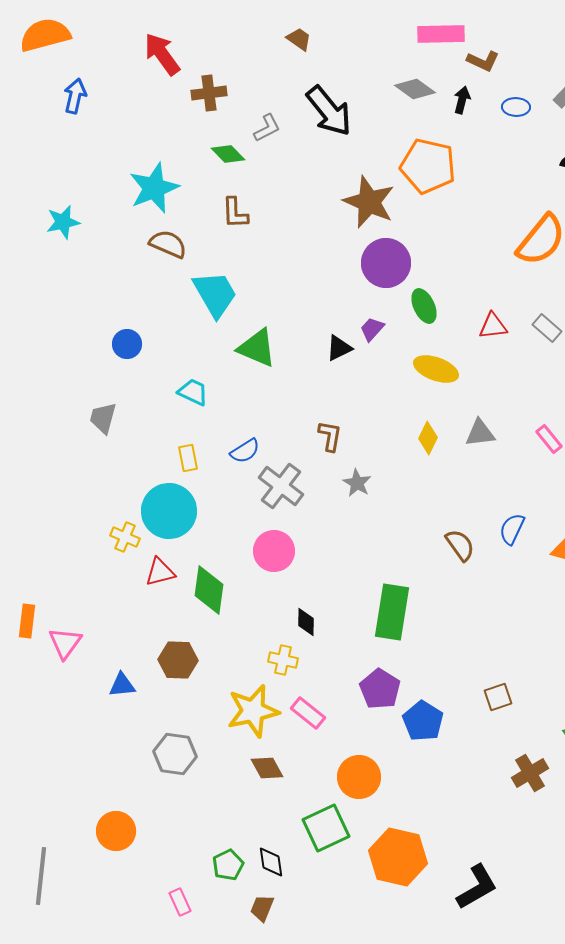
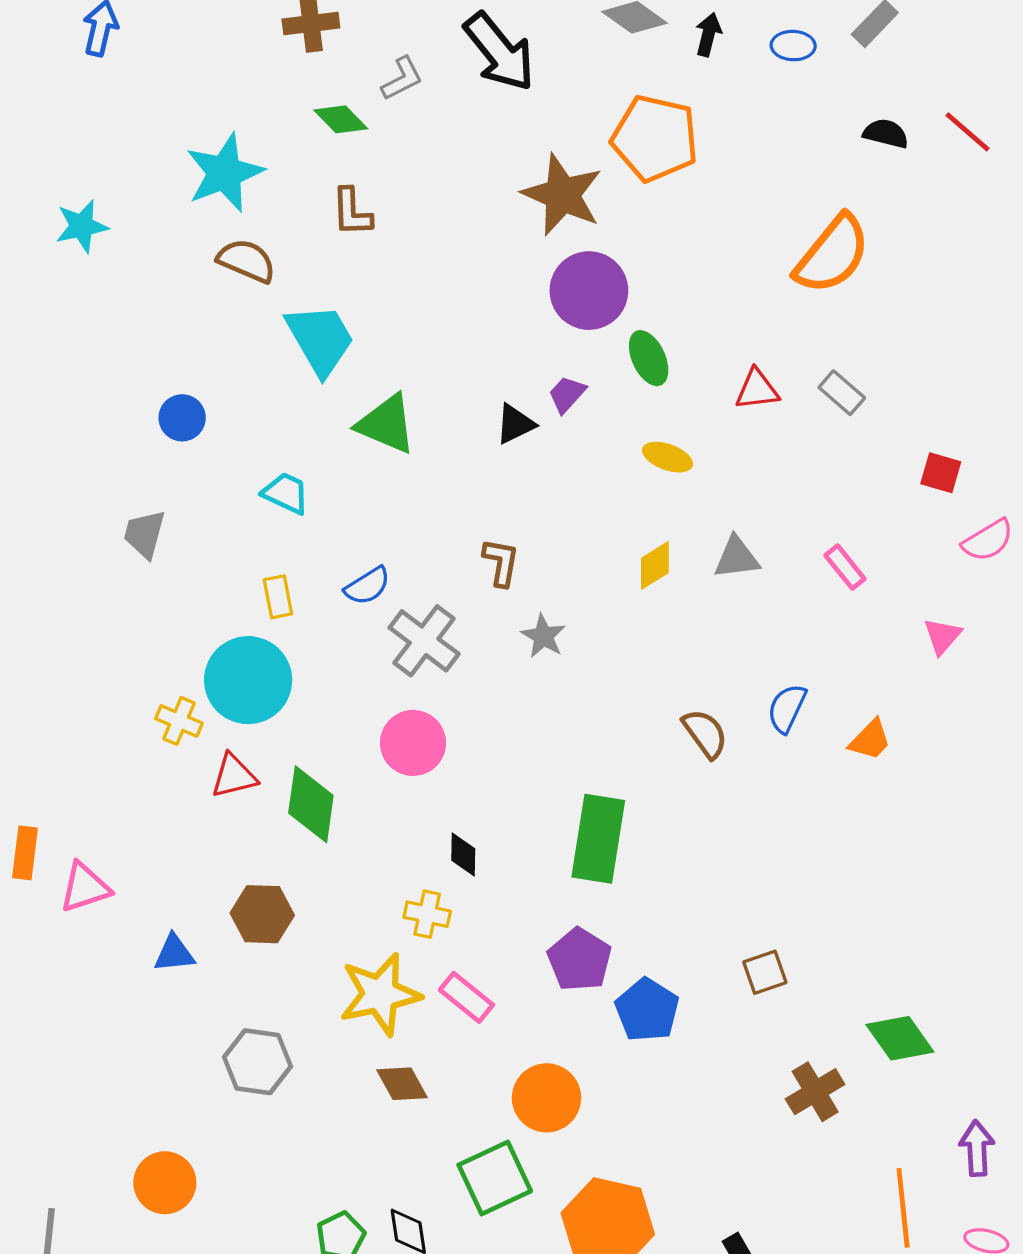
yellow ellipse: (436, 369) -> (667, 457), size x0.7
yellow diamond: (428, 438) -> (655, 565), turned 32
pink triangle: (65, 643) -> (85, 887), turned 36

